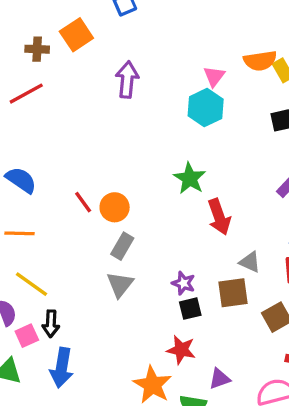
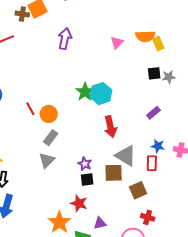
brown cross: (37, 49) -> (22, 14), moved
cyan hexagon: (206, 108) -> (101, 94), moved
green star: (190, 178) -> (85, 92), moved
gray triangle: (250, 262) -> (126, 156), size x1.6

